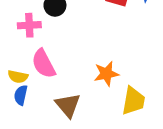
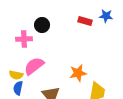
pink semicircle: (44, 64) -> (34, 66), turned 80

